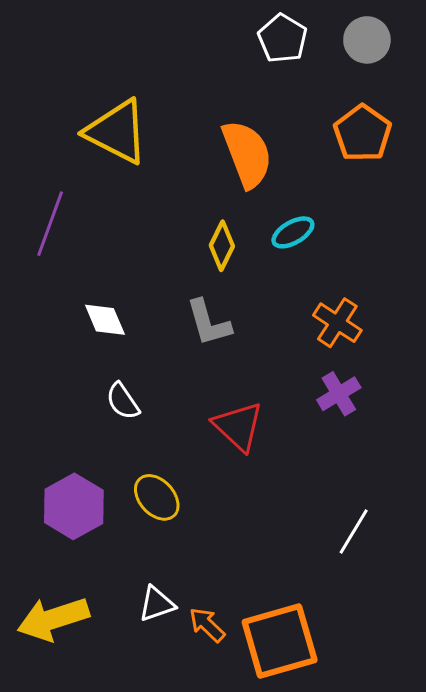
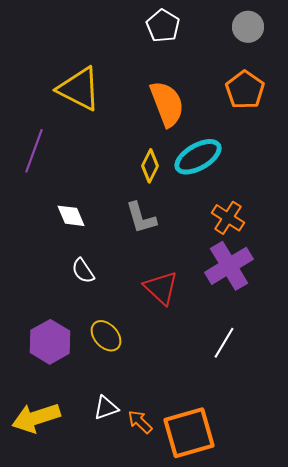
white pentagon: (283, 38) -> (163, 26), moved
cyan ellipse: (293, 232) -> (198, 157), size x1.6
purple cross: (339, 394) -> (229, 266), size x1.6
white line: (354, 531) -> (224, 343), moved

